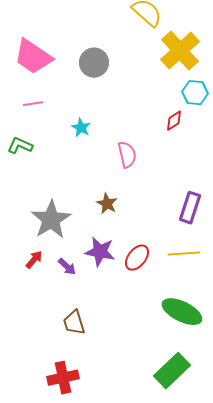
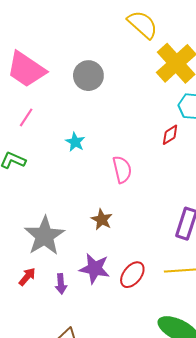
pink line: (33, 104) -> (26, 117), turned -48
purple arrow: (67, 267) -> (61, 284), turned 42

